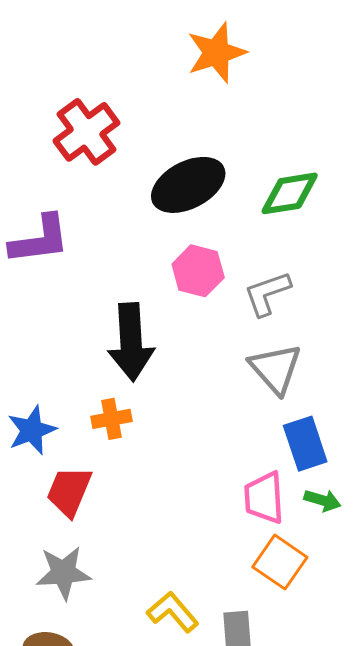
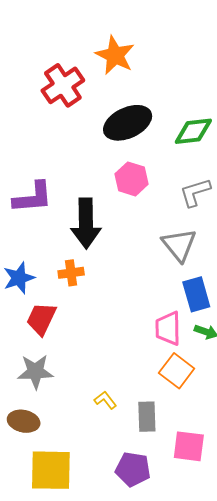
orange star: (216, 53) -> (115, 55), moved, turned -30
purple L-shape: (40, 240) -> (33, 197), moved
gray L-shape: (267, 293) -> (195, 192), moved
yellow L-shape: (173, 612) -> (105, 400), size x0.7

